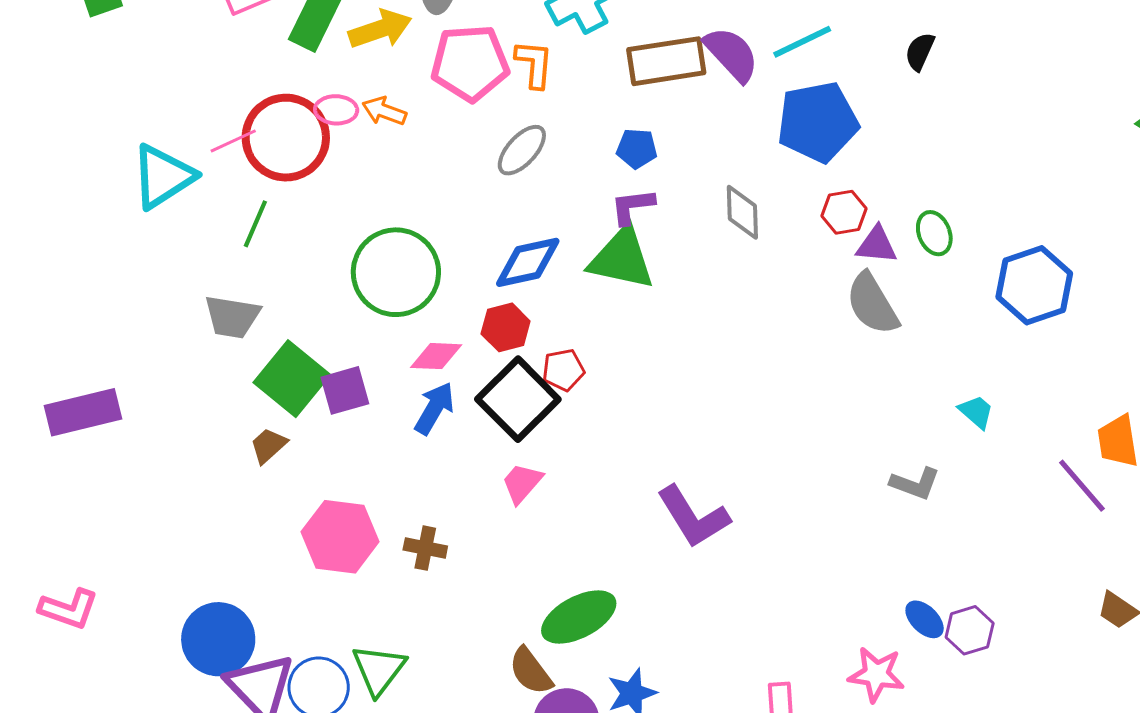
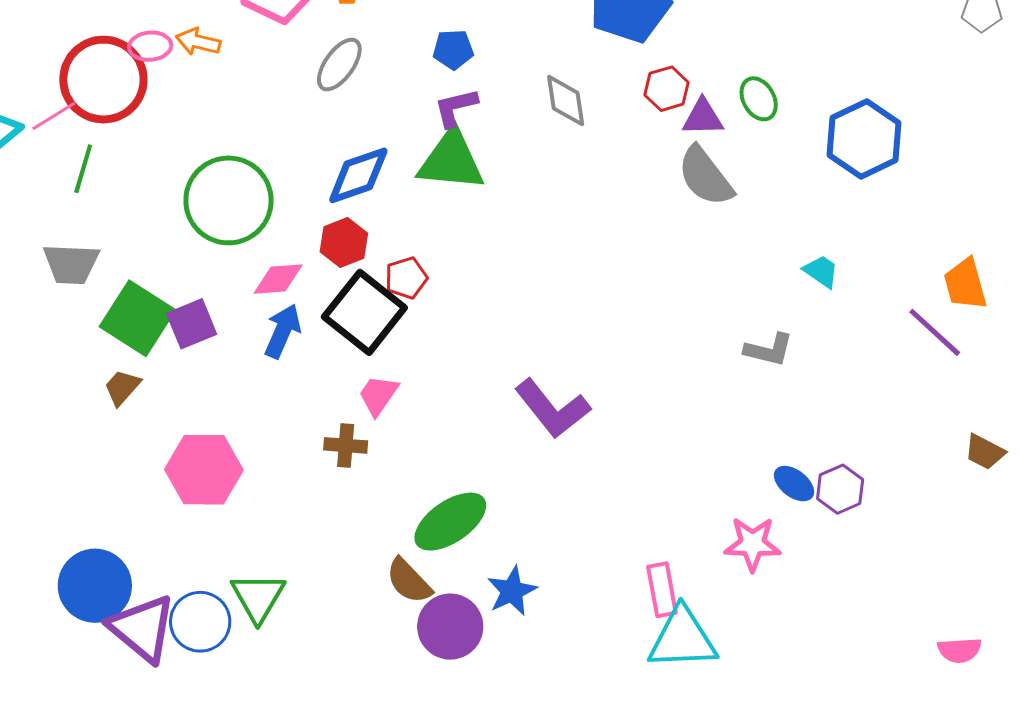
pink line: (233, 141) -> (54, 116), moved
brown cross: (425, 548) -> (346, 445), moved

